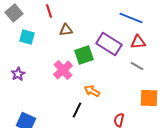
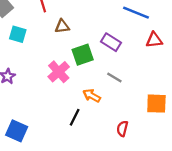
red triangle: (138, 42) -> (154, 40), moved
purple rectangle: (109, 44) -> (111, 42), size x0.7
gray line: (137, 66) -> (114, 77), moved

